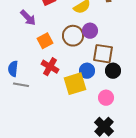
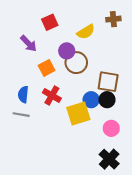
purple circle: (90, 31) -> (67, 51), moved
blue semicircle: (13, 69) -> (23, 94), moved
black circle: (113, 71) -> (107, 100), moved

